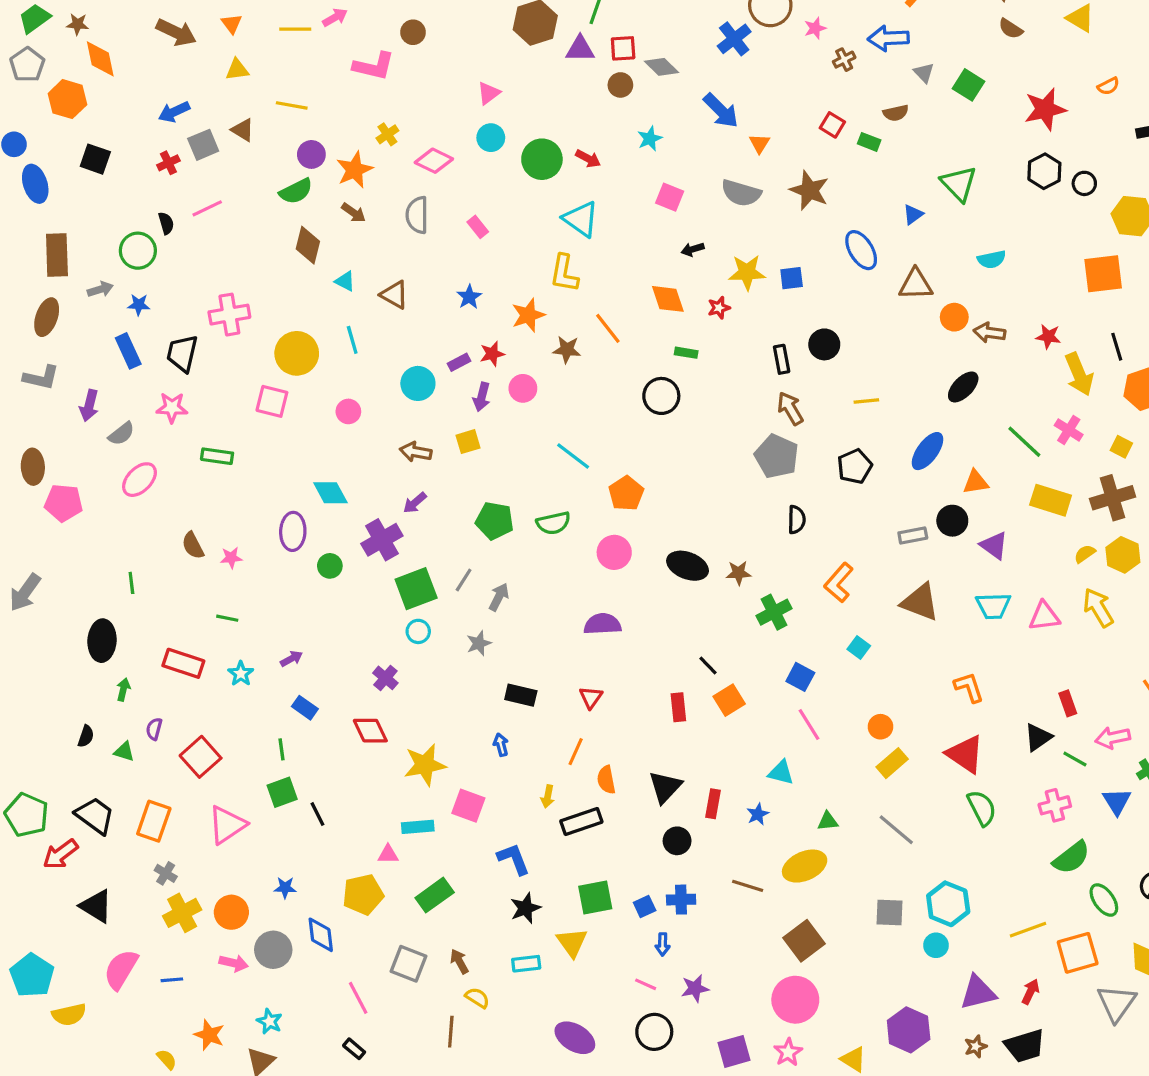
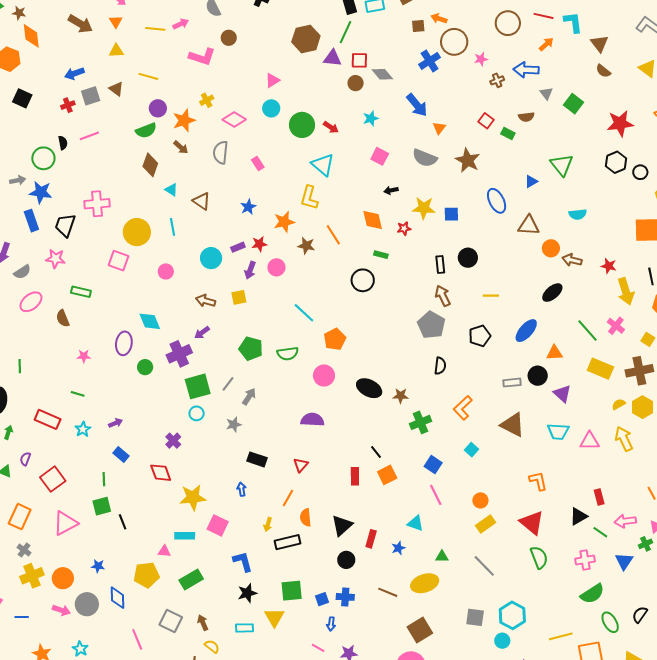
blue star: (139, 305) -> (41, 192), size x1.6
brown semicircle: (193, 546) -> (63, 318), moved

